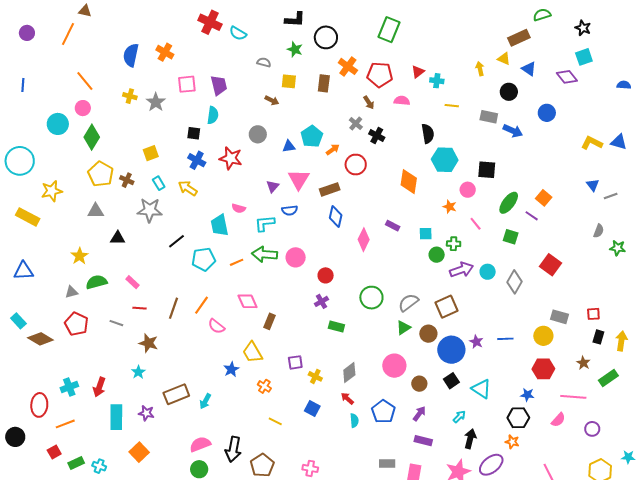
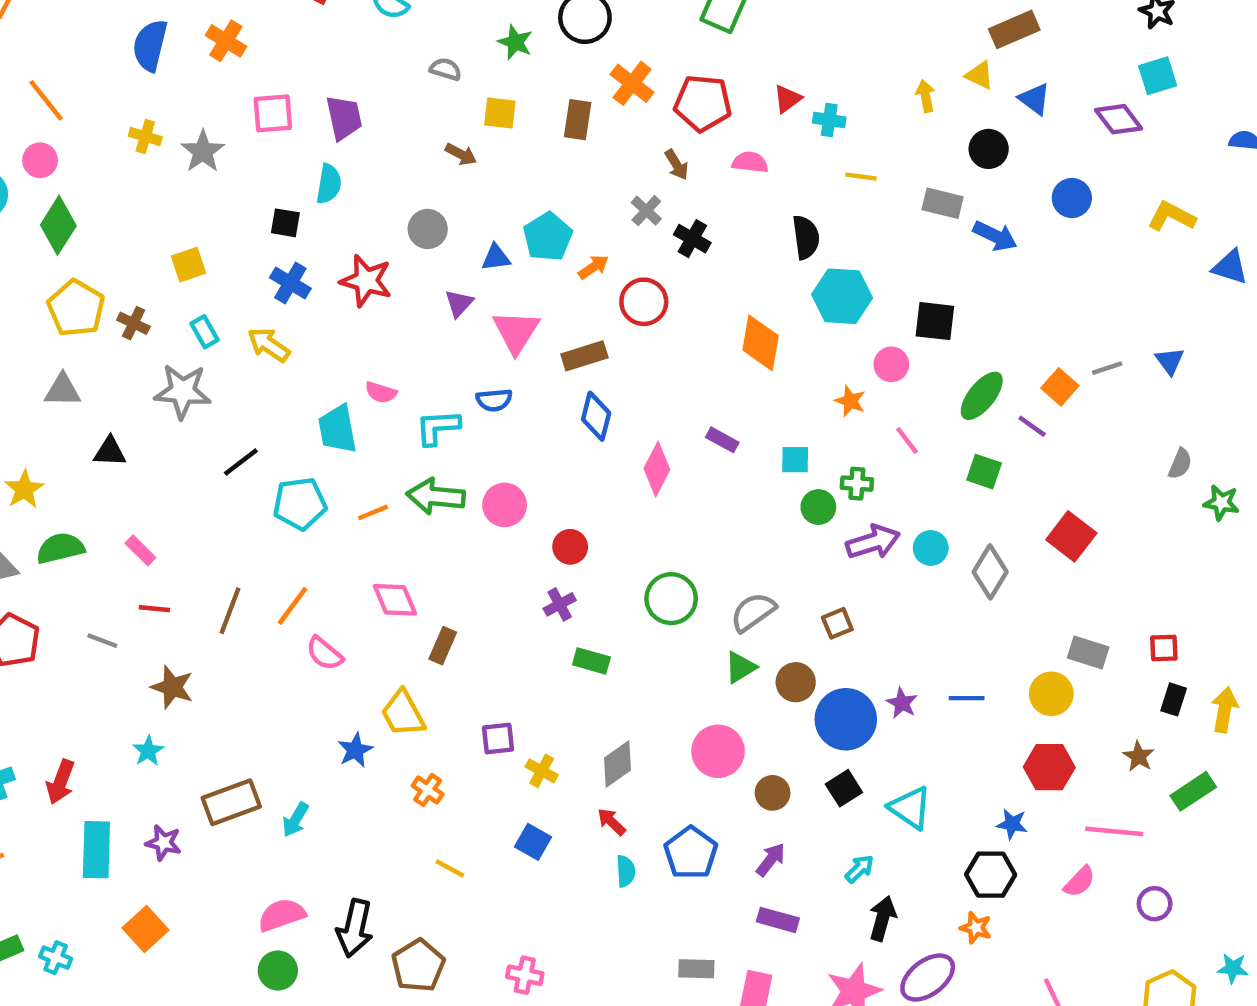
yellow L-shape: (592, 143) -> (1171, 216), moved
purple triangle: (273, 186) -> (459, 303), moved
gray line: (611, 196) -> (1107, 368), moved
brown square: (446, 307) -> (837, 623), size x0.6

